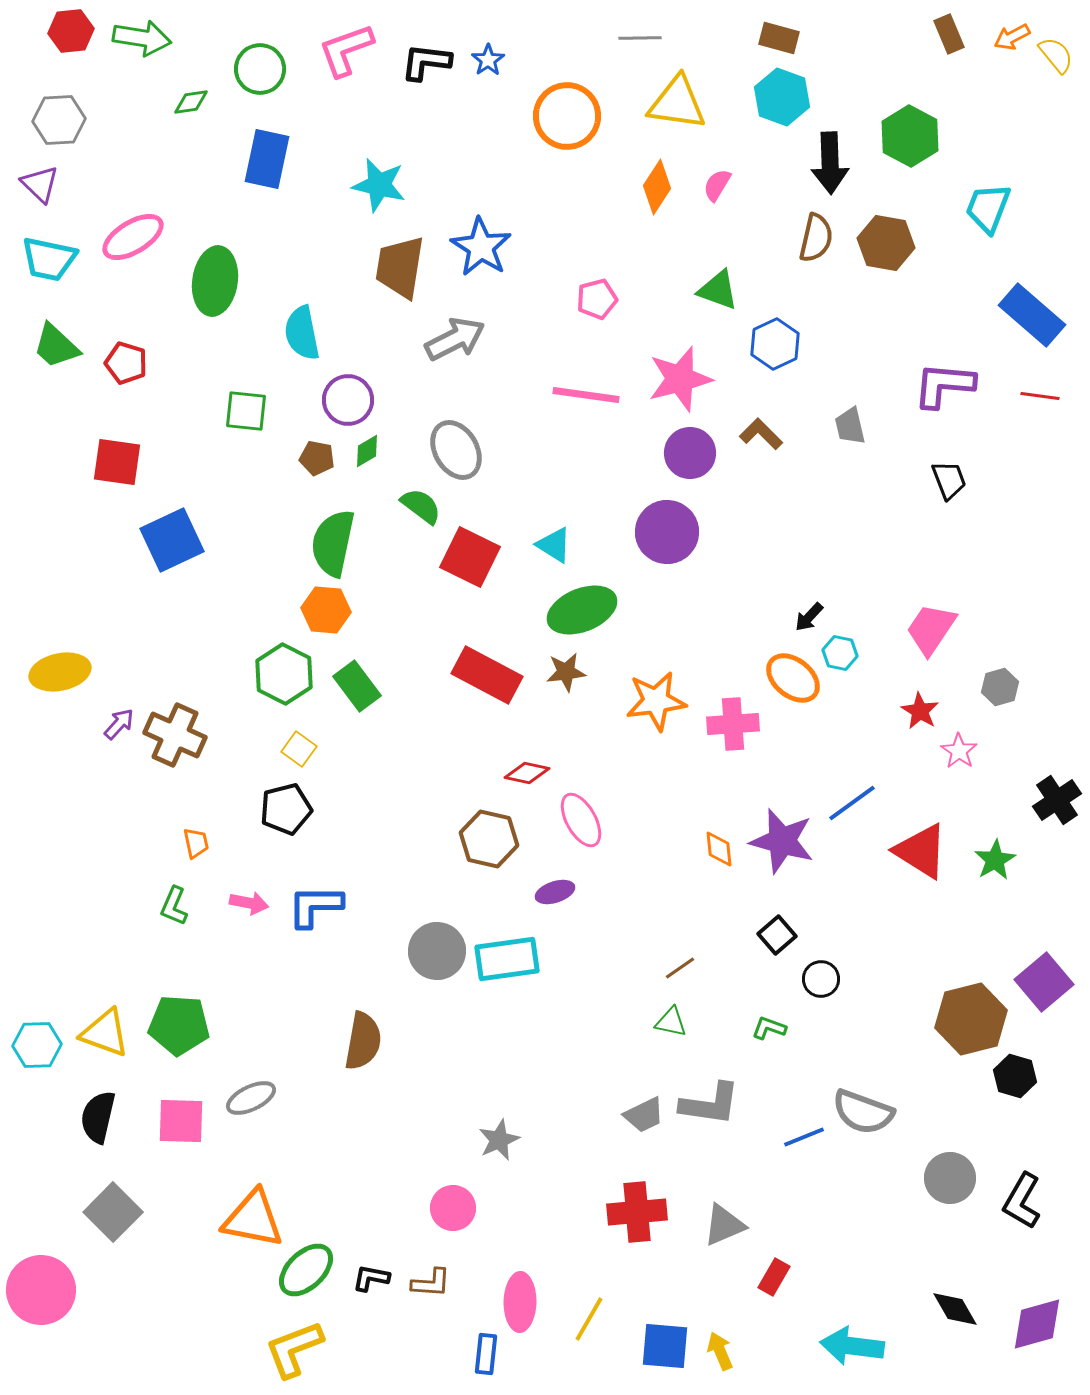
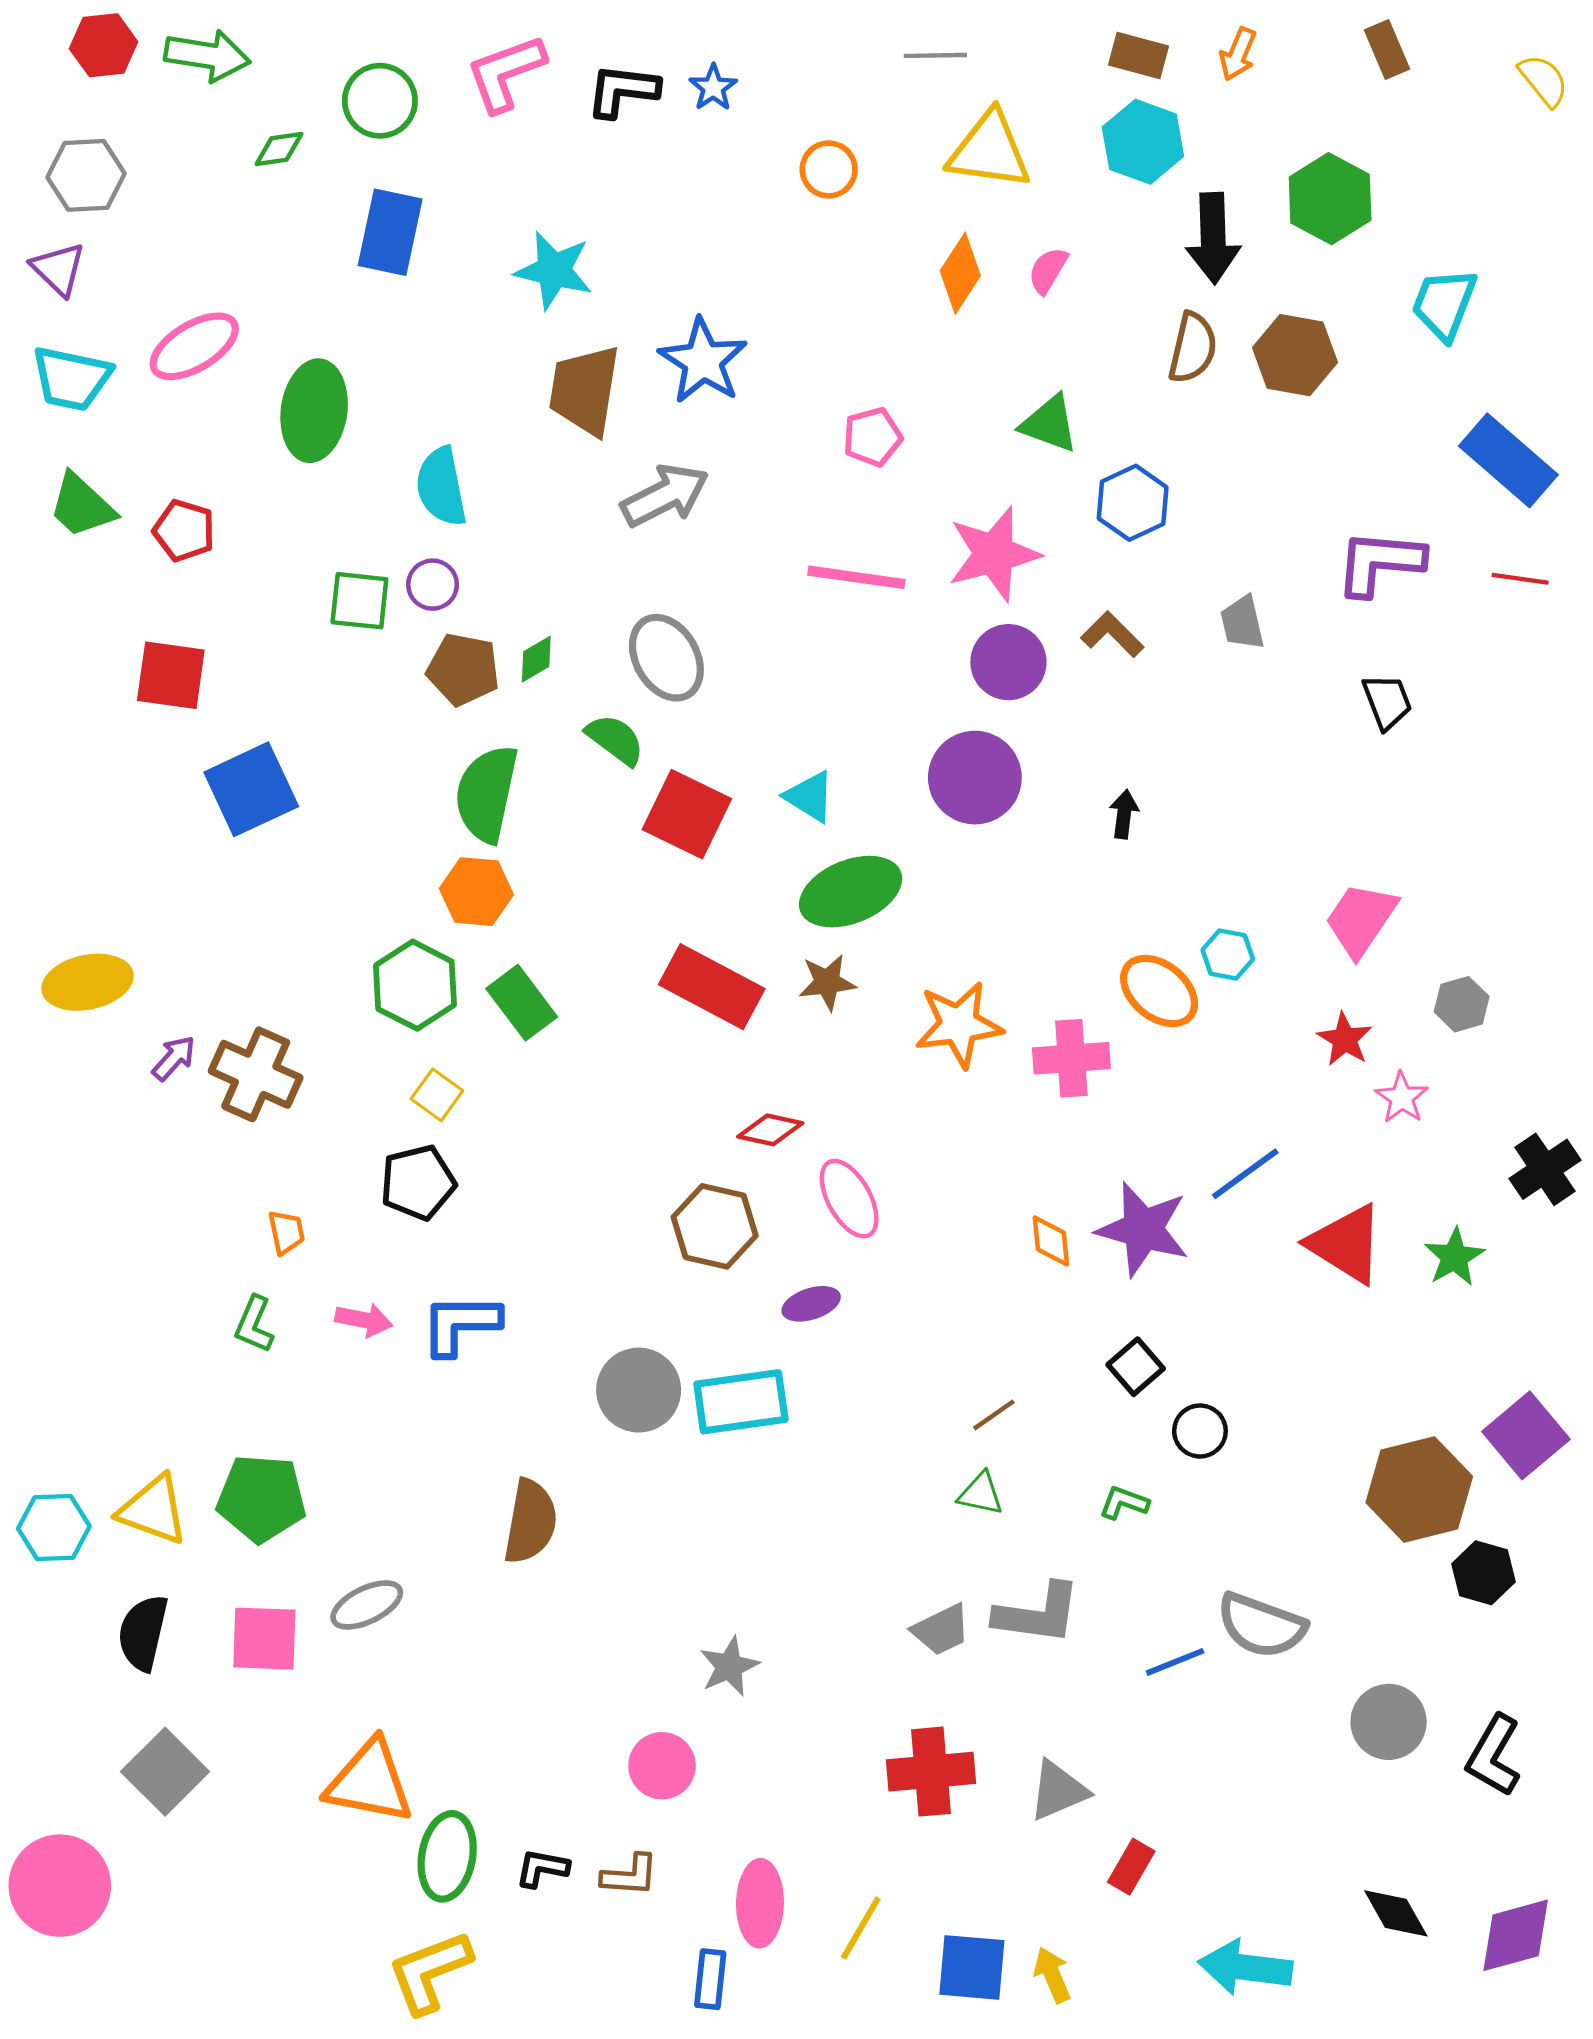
orange arrow: (1012, 37) -> (1238, 54), moved, turned -39
orange circle: (567, 116) -> (829, 169), size x0.6
purple circle: (348, 400) -> (433, 585), moved, size x0.7
brown pentagon: (317, 458) -> (463, 669), size x1.4
black arrow: (809, 617) -> (1124, 814), moved, turned 144
green ellipse: (306, 1270) -> (447, 1856), turned -36

